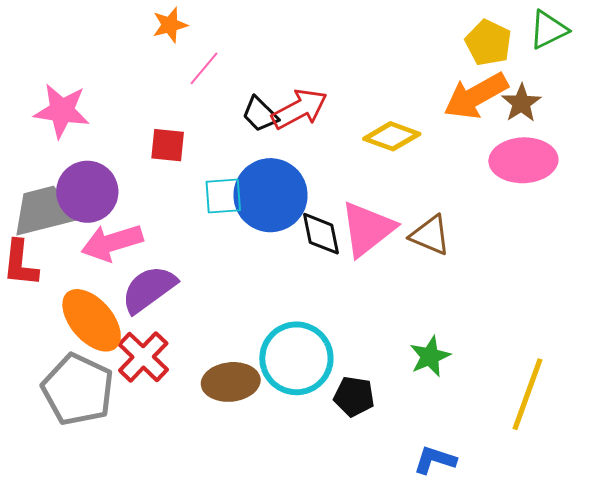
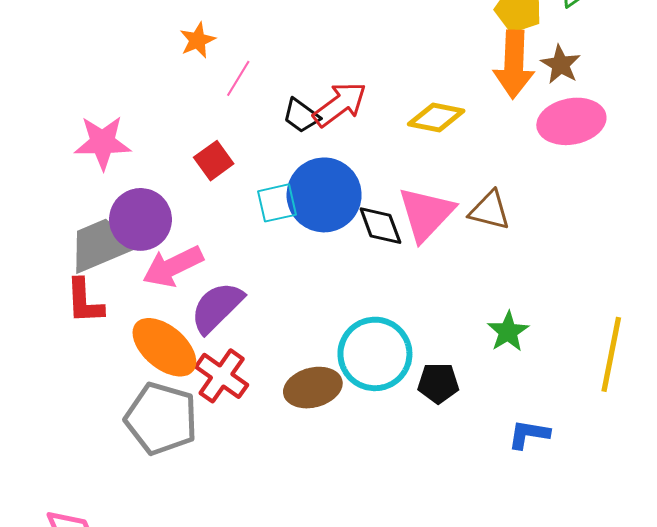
orange arrow: (476, 96) -> (514, 64), turned -50
red square: (168, 145) -> (214, 161), turned -33

